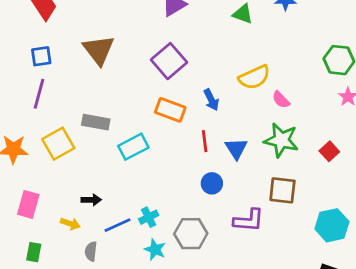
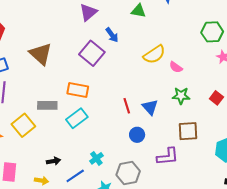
blue arrow: (211, 100) -> (112, 35), moved
orange rectangle: (170, 110) -> (78, 90), moved
green star: (281, 140) -> (181, 96), size x0.7
cyan cross: (149, 217) -> (96, 158), moved

